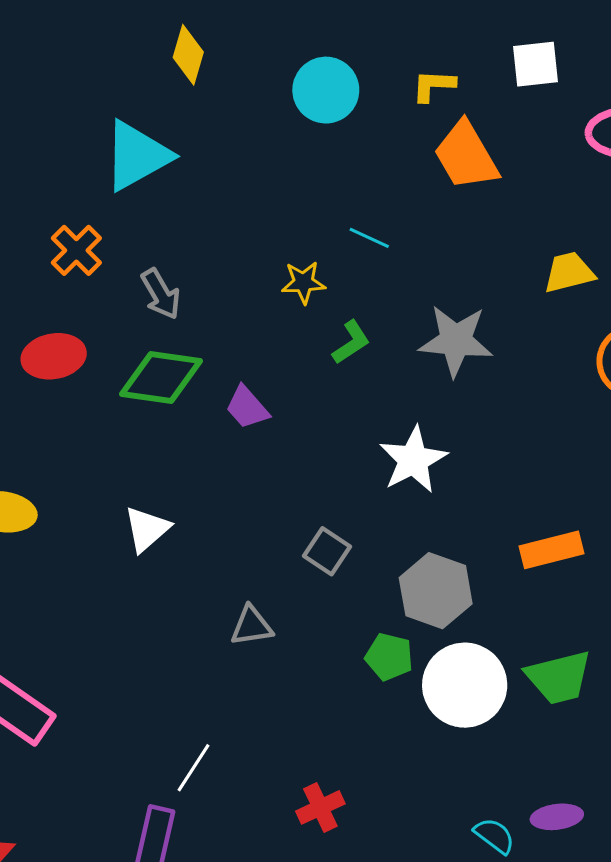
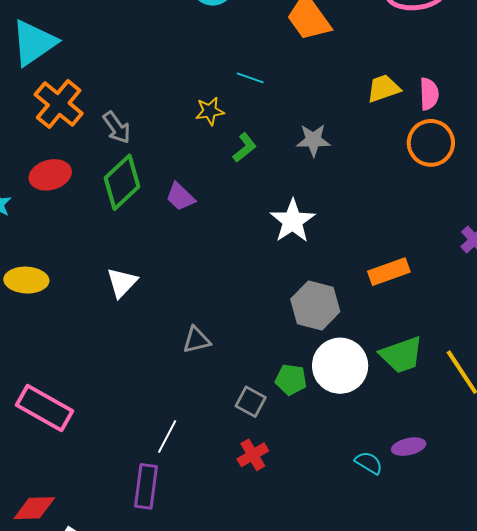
cyan triangle: (137, 156) -> (34, 43), moved
orange cross: (76, 250) -> (59, 104), size x1.4
gray star: (456, 341) -> (313, 140), size x0.7
green diamond: (161, 377) -> (122, 182), turned -46
gray square: (327, 551) -> (251, 402), moved
green pentagon: (389, 657) -> (291, 380), moved

